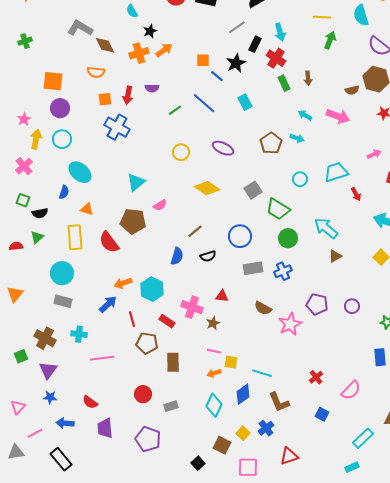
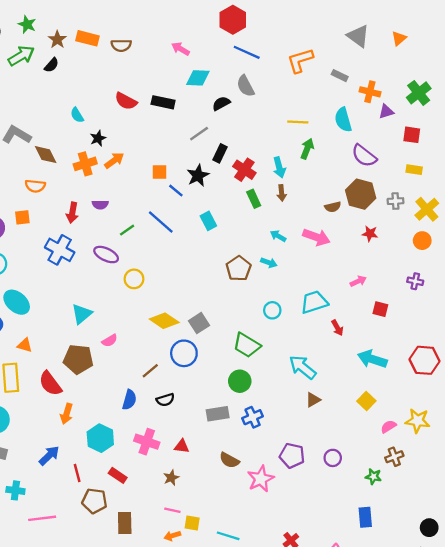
cyan arrow: (280, 32) -> (279, 167), moved
orange square: (105, 99) -> (22, 217), moved
purple ellipse: (223, 148) -> (106, 255), moved
gray square: (253, 190) -> (199, 323), moved
blue circle: (240, 236) -> (184, 353), moved
green circle: (288, 238) -> (240, 381), moved
orange arrow: (123, 283) -> (67, 414), moved, turned -54
pink cross: (192, 307) -> (147, 442), moved

